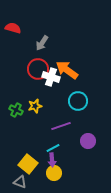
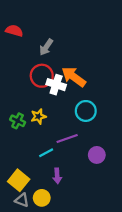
cyan line: (53, 148) -> (46, 153), moved
yellow square: (28, 164) -> (19, 180), moved
yellow circle: (54, 173) -> (42, 198), moved

